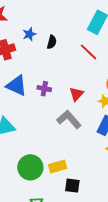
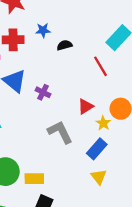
black semicircle: (52, 42) -> (64, 45), turned -136
red triangle: (76, 94) -> (85, 106), moved

